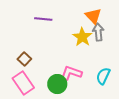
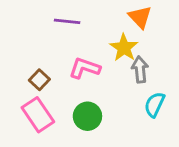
gray arrow: (98, 32) -> (140, 70), moved
pink L-shape: (71, 73) -> (85, 68), moved

